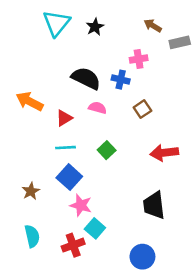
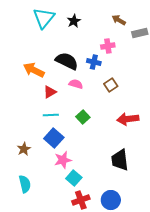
orange arrow: (30, 101) -> (34, 70), moved
pink star: (81, 205) -> (63, 160), turned -30
red cross: (73, 245) -> (81, 200), moved

